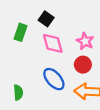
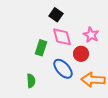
green rectangle: (20, 32) -> (41, 48), moved
red circle: (83, 65) -> (81, 54), moved

